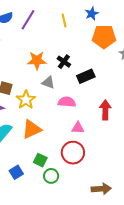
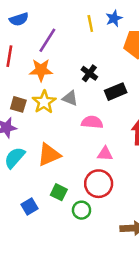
blue star: (92, 14) -> (114, 18), moved
purple line: (28, 20) -> (47, 40), moved
orange star: (37, 60) -> (41, 70), moved
yellow star: (26, 100) -> (44, 102), moved
green circle: (51, 176) -> (82, 210), moved

